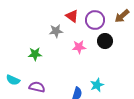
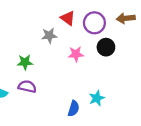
brown arrow: (122, 16) -> (126, 18), turned 35
purple semicircle: (37, 87) -> (27, 87), moved

